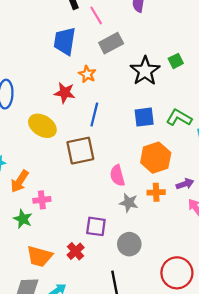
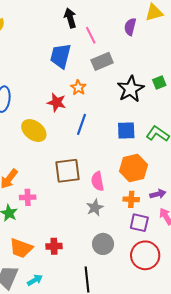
brown square: (80, 151) -> (67, 171), moved
gray star: (129, 203) -> (95, 208), moved, turned 30
purple square: (96, 226) -> (139, 223), moved
red cross: (76, 251) -> (54, 246), turned 35
red circle: (177, 273) -> (145, 255), moved

